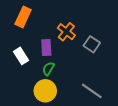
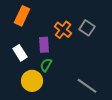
gray square: (92, 44) -> (87, 28), moved
yellow circle: (45, 91) -> (32, 81), moved

